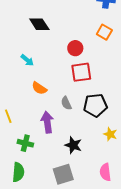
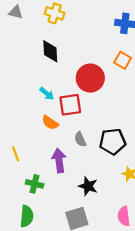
black diamond: (39, 24) -> (50, 51), turned 30
red circle: (75, 48) -> (90, 78), size x1.6
cyan arrow: (27, 60) -> (47, 94), moved
red square: (81, 72) -> (70, 105), moved

